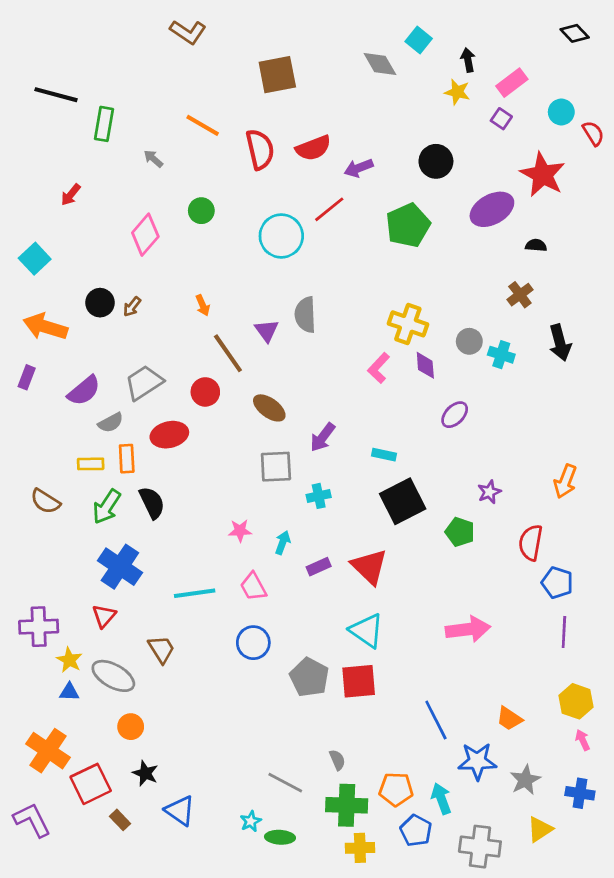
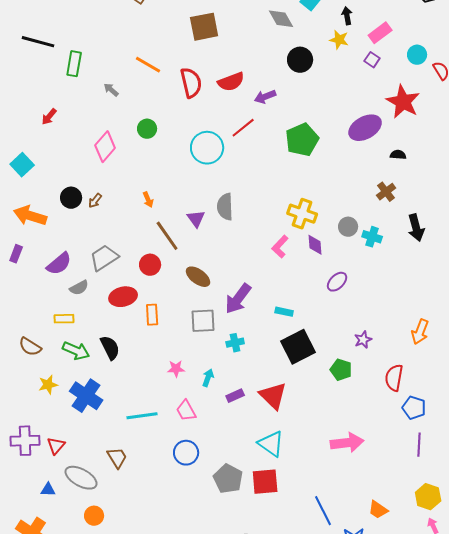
black circle: (436, 161) -> (300, 60), moved
purple arrow: (323, 437) -> (238, 299), size x1.4
orange rectangle: (127, 459) -> (152, 315), moved
green arrow: (107, 507) -> (76, 351), turned -100
red triangle: (104, 616) -> (56, 446), moved
yellow star: (69, 660) -> (48, 385), moved, turned 30

